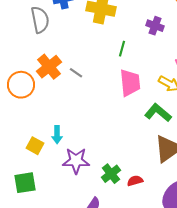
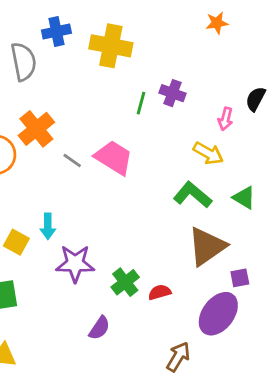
purple cross: (155, 26) -> (172, 93), moved
gray line: (76, 73) -> (72, 160), moved
pink trapezoid: (130, 83) -> (114, 158), moved, turned -52

